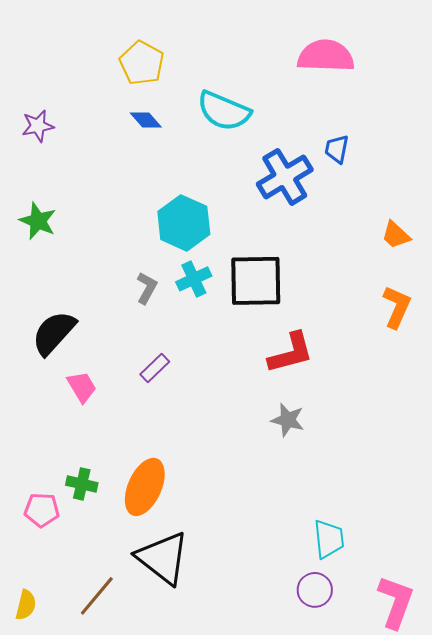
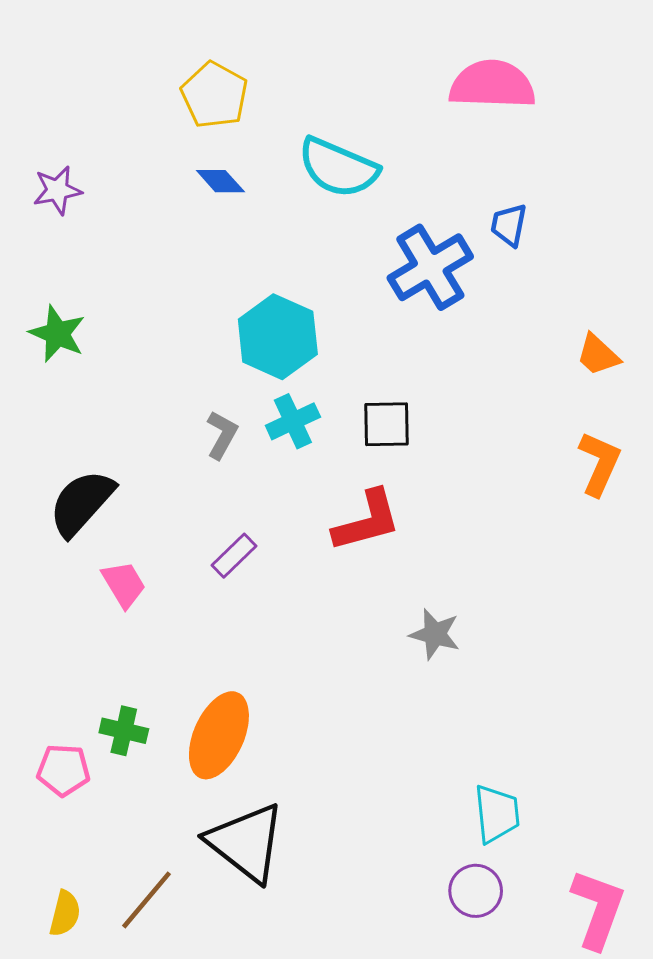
black square: (256, 281) -> (387, 424), size x0.6
red L-shape: (291, 353) -> (367, 521), moved
yellow semicircle: (26, 605) -> (65, 913), moved

